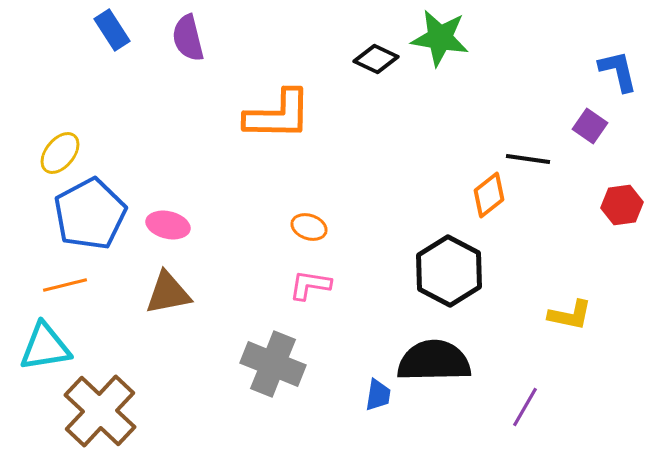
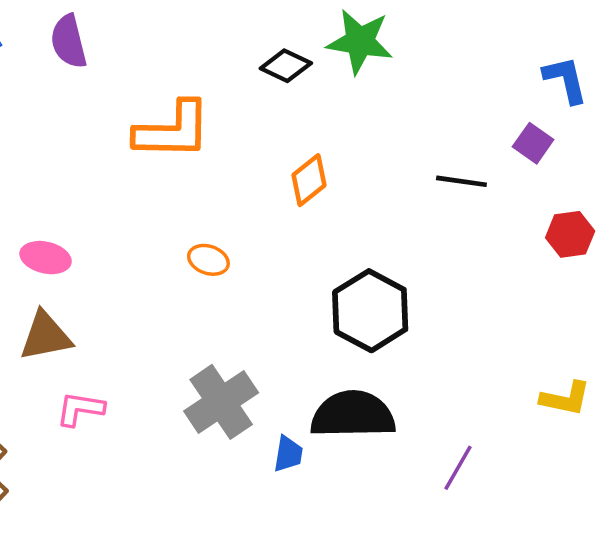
orange diamond: (489, 195) -> (309, 180), moved
pink L-shape: (310, 285) -> (80, 409), moved
yellow L-shape: (570, 315) -> (565, 398), moved
gray cross: (273, 364) -> (221, 402), moved, turned 34

